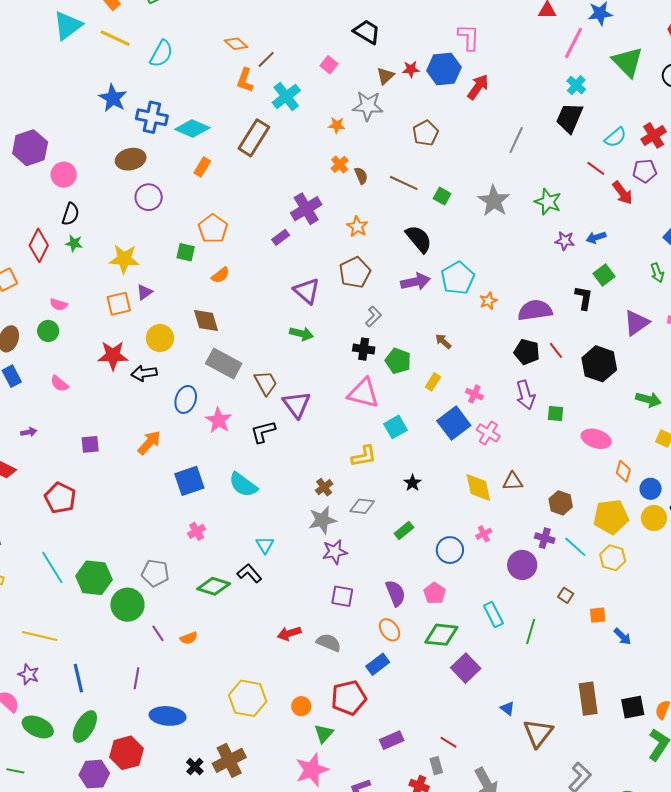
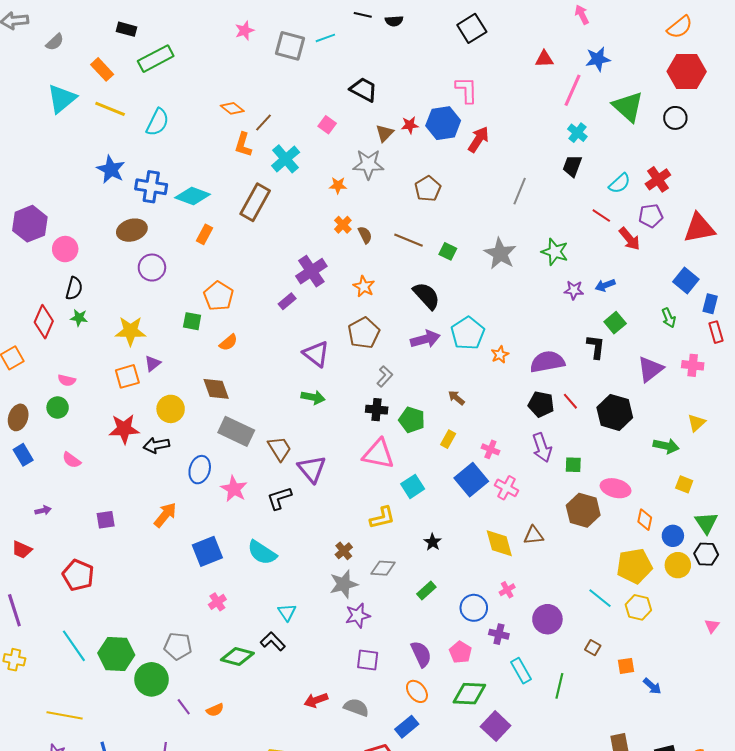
black trapezoid: (569, 118) -> (572, 166), size x0.7
brown hexagon: (561, 503) -> (583, 510), moved, size x1.4
purple cross: (545, 538) -> (499, 634), moved

